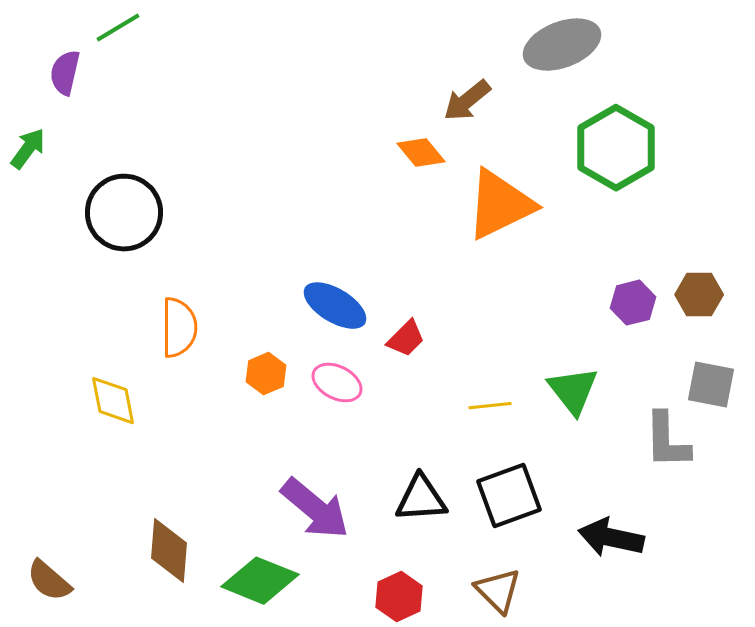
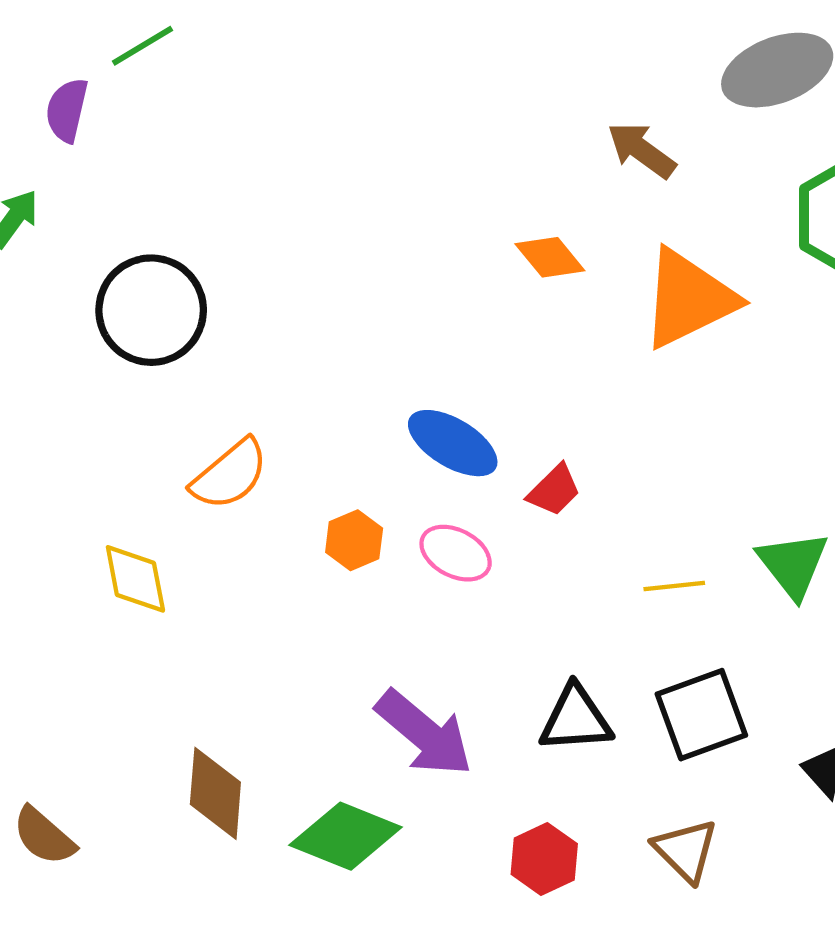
brown arrow: (467, 101) -> (641, 150), turned 75
orange diamond: (421, 153) -> (550, 257), moved
orange semicircle: (179, 328) -> (230, 475), turned 50

